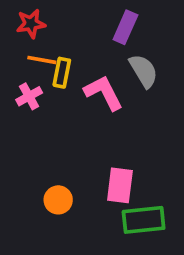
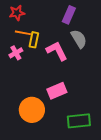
pink rectangle: (120, 185) -> (57, 91), moved, turned 60
orange circle: (58, 200) -> (32, 110), size x1.6

